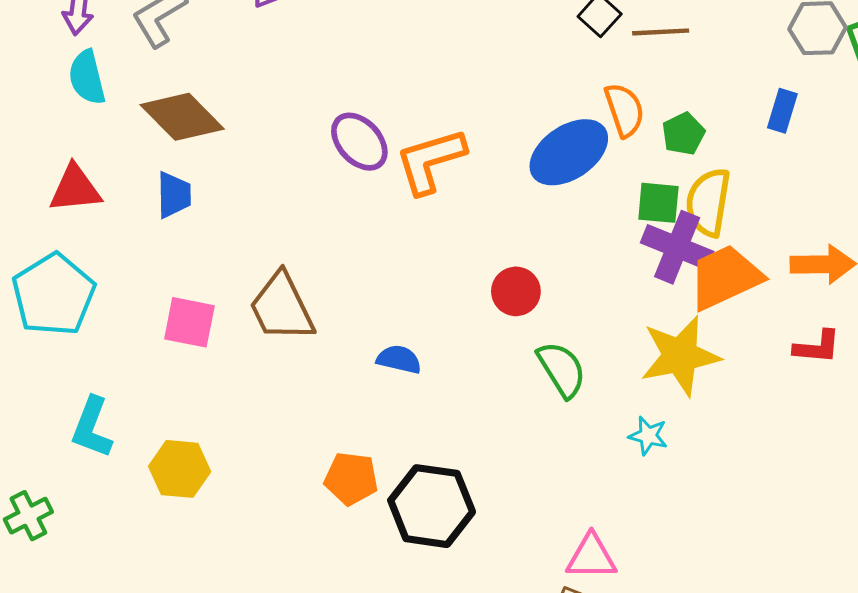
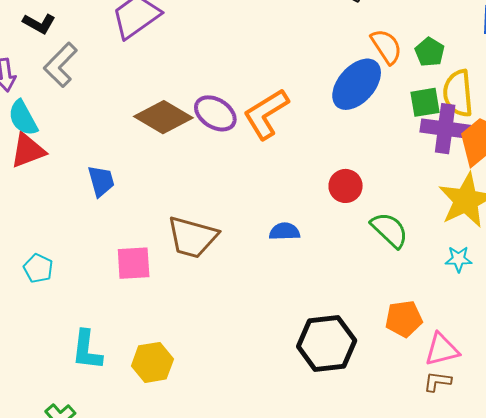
brown diamond: (182, 117) -> (163, 117), moved
red triangle: (75, 189) -> (28, 151), moved
cyan pentagon: (53, 295) -> (38, 268), size x0.5
brown trapezoid: (282, 307) -> (192, 237), turned -34
blue semicircle: (399, 359) -> (285, 231), moved
orange pentagon: (351, 478) -> (404, 319), moved

